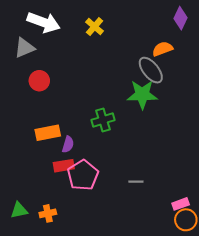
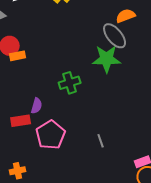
orange rectangle: (48, 133) -> (18, 56), moved, size x0.7
red rectangle: (64, 166) -> (21, 121), moved
gray line: (136, 182) -> (101, 141), turned 72

